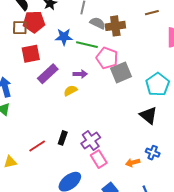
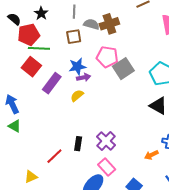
brown square: (20, 28) -> (74, 37), moved
blue star: (64, 37) -> (77, 67), moved
green line: (87, 45) -> (39, 48), moved
red square: (31, 54) -> (31, 67), turned -30
pink rectangle: (99, 159) -> (107, 167), moved

